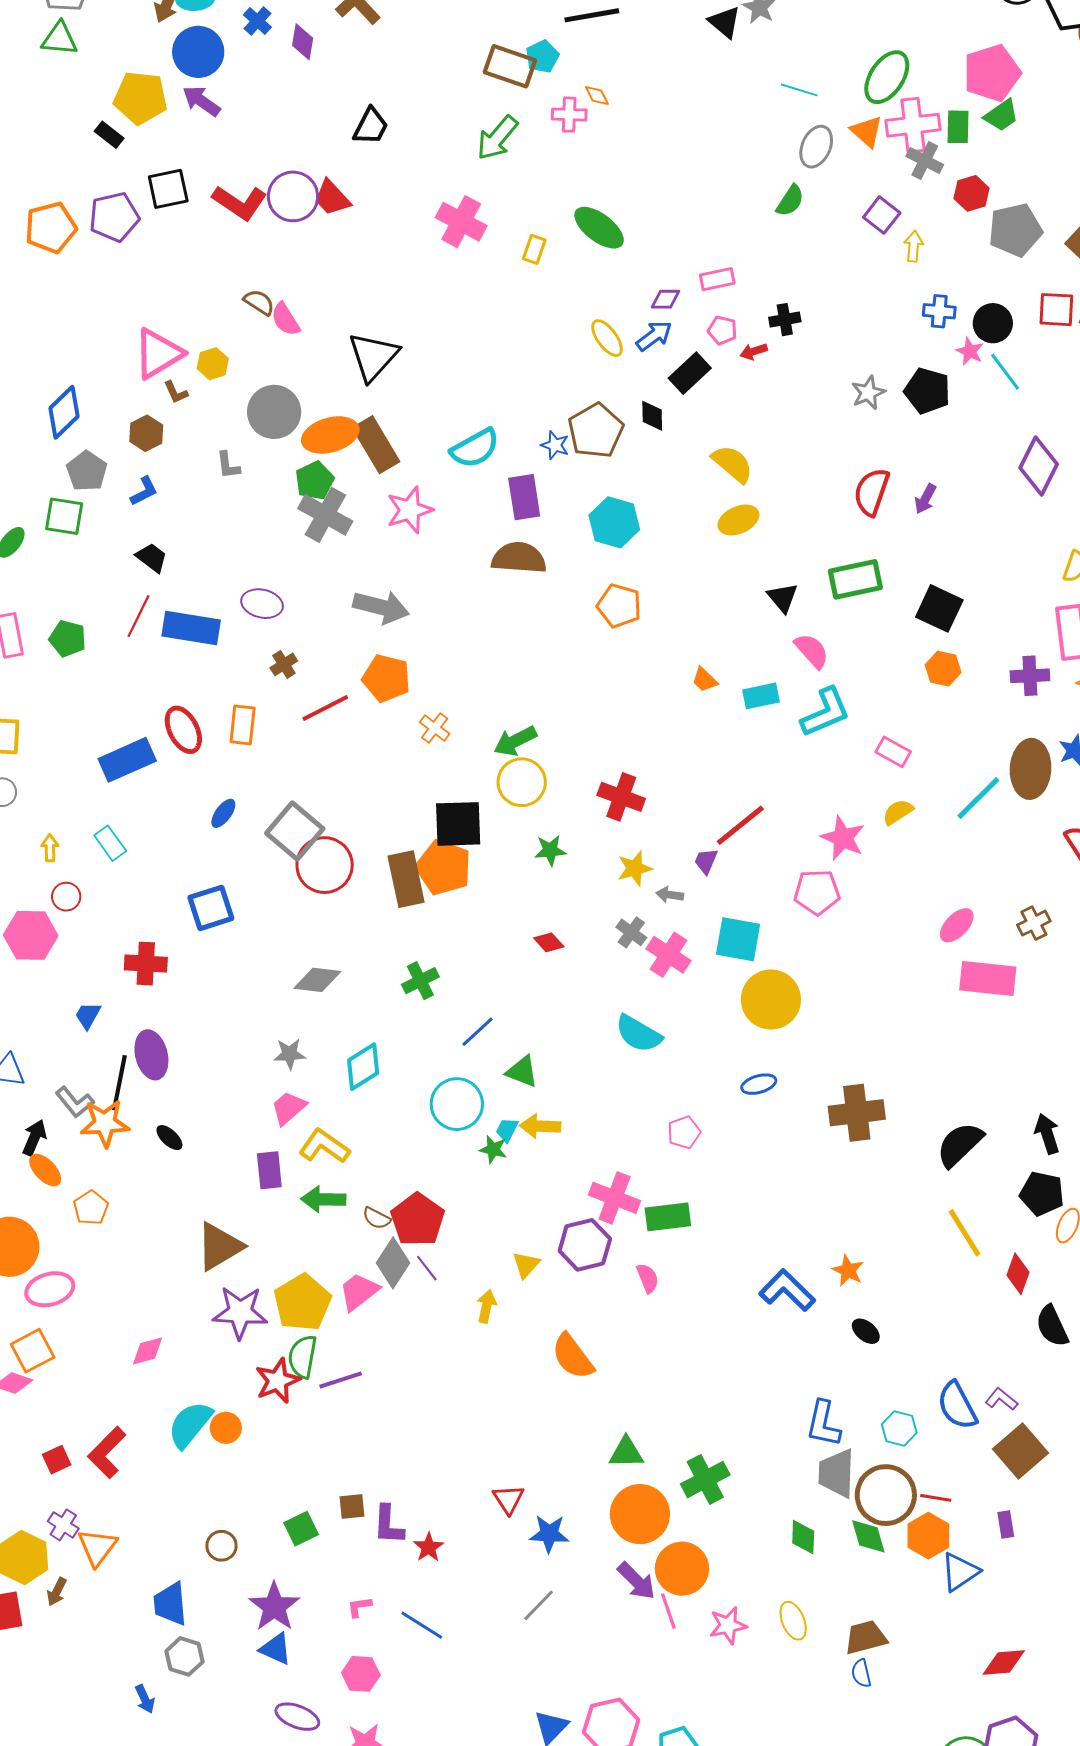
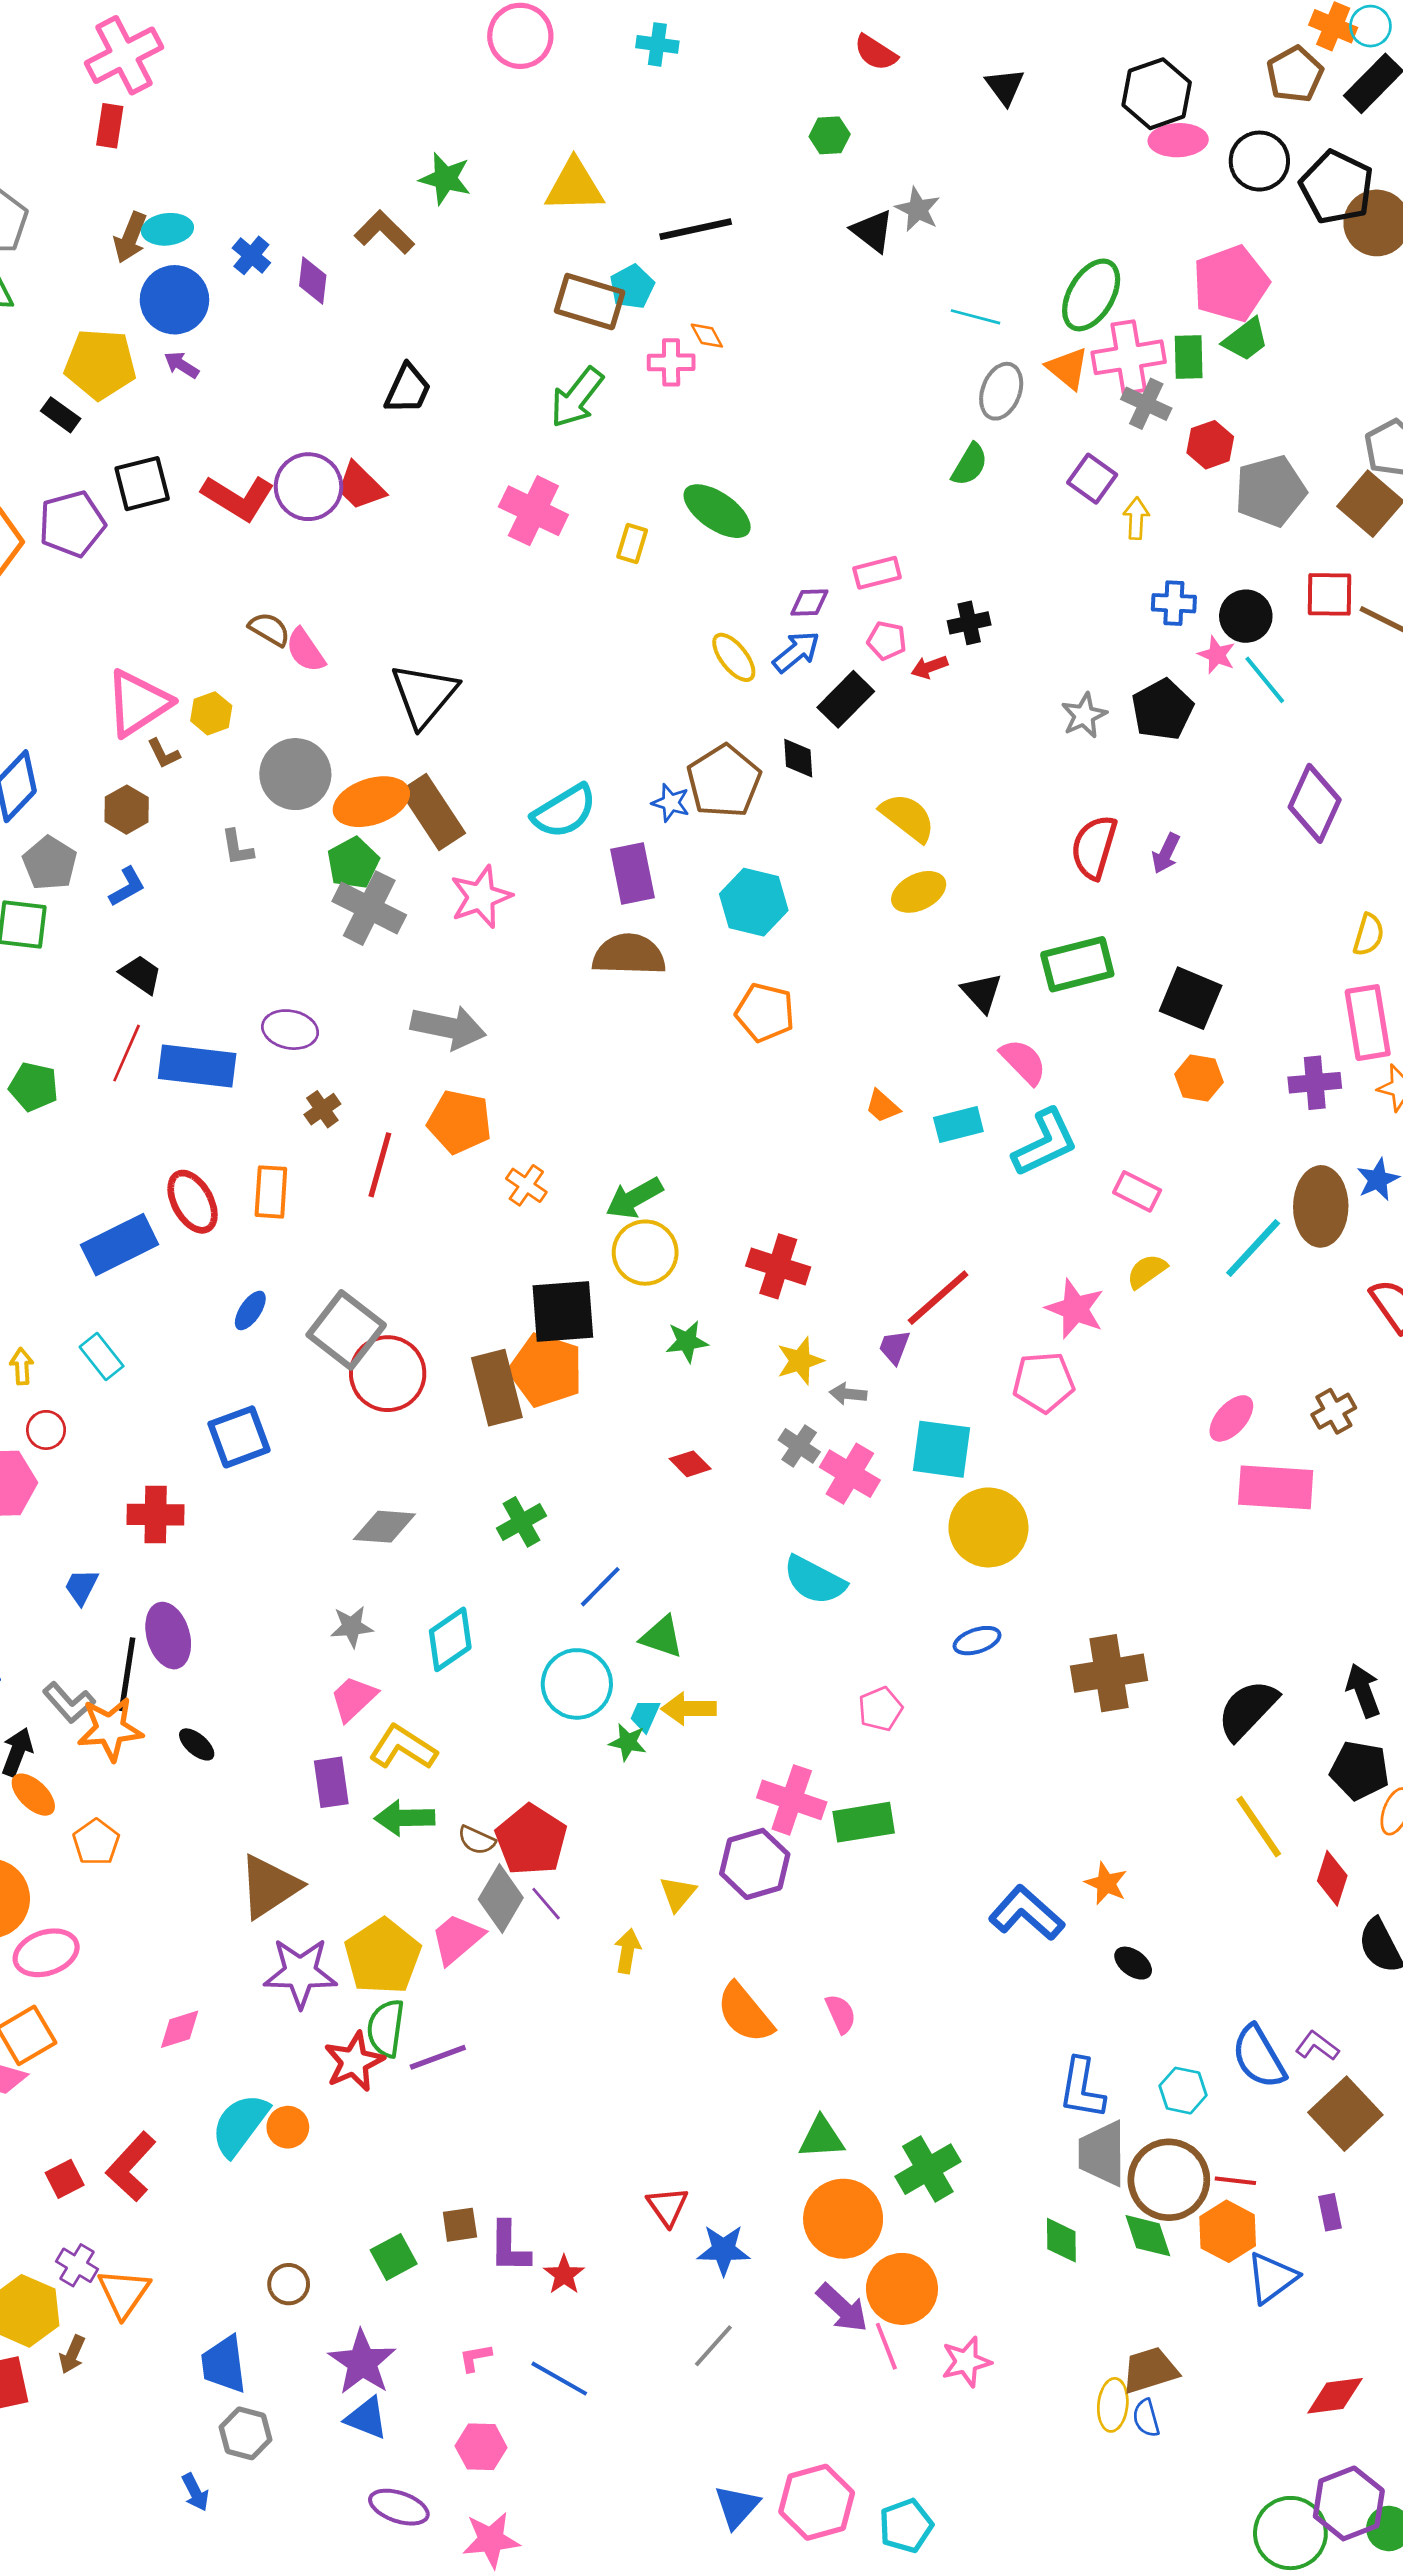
purple arrow: (201, 101) -> (181, 365), size x0.7
black pentagon: (927, 391) -> (1162, 710), turned 30
red line: (325, 708) -> (380, 1165), turned -45
pink semicircle: (648, 1278) -> (841, 2014), moved
yellow ellipse: (793, 1621) -> (1113, 2405), moved, turned 30

